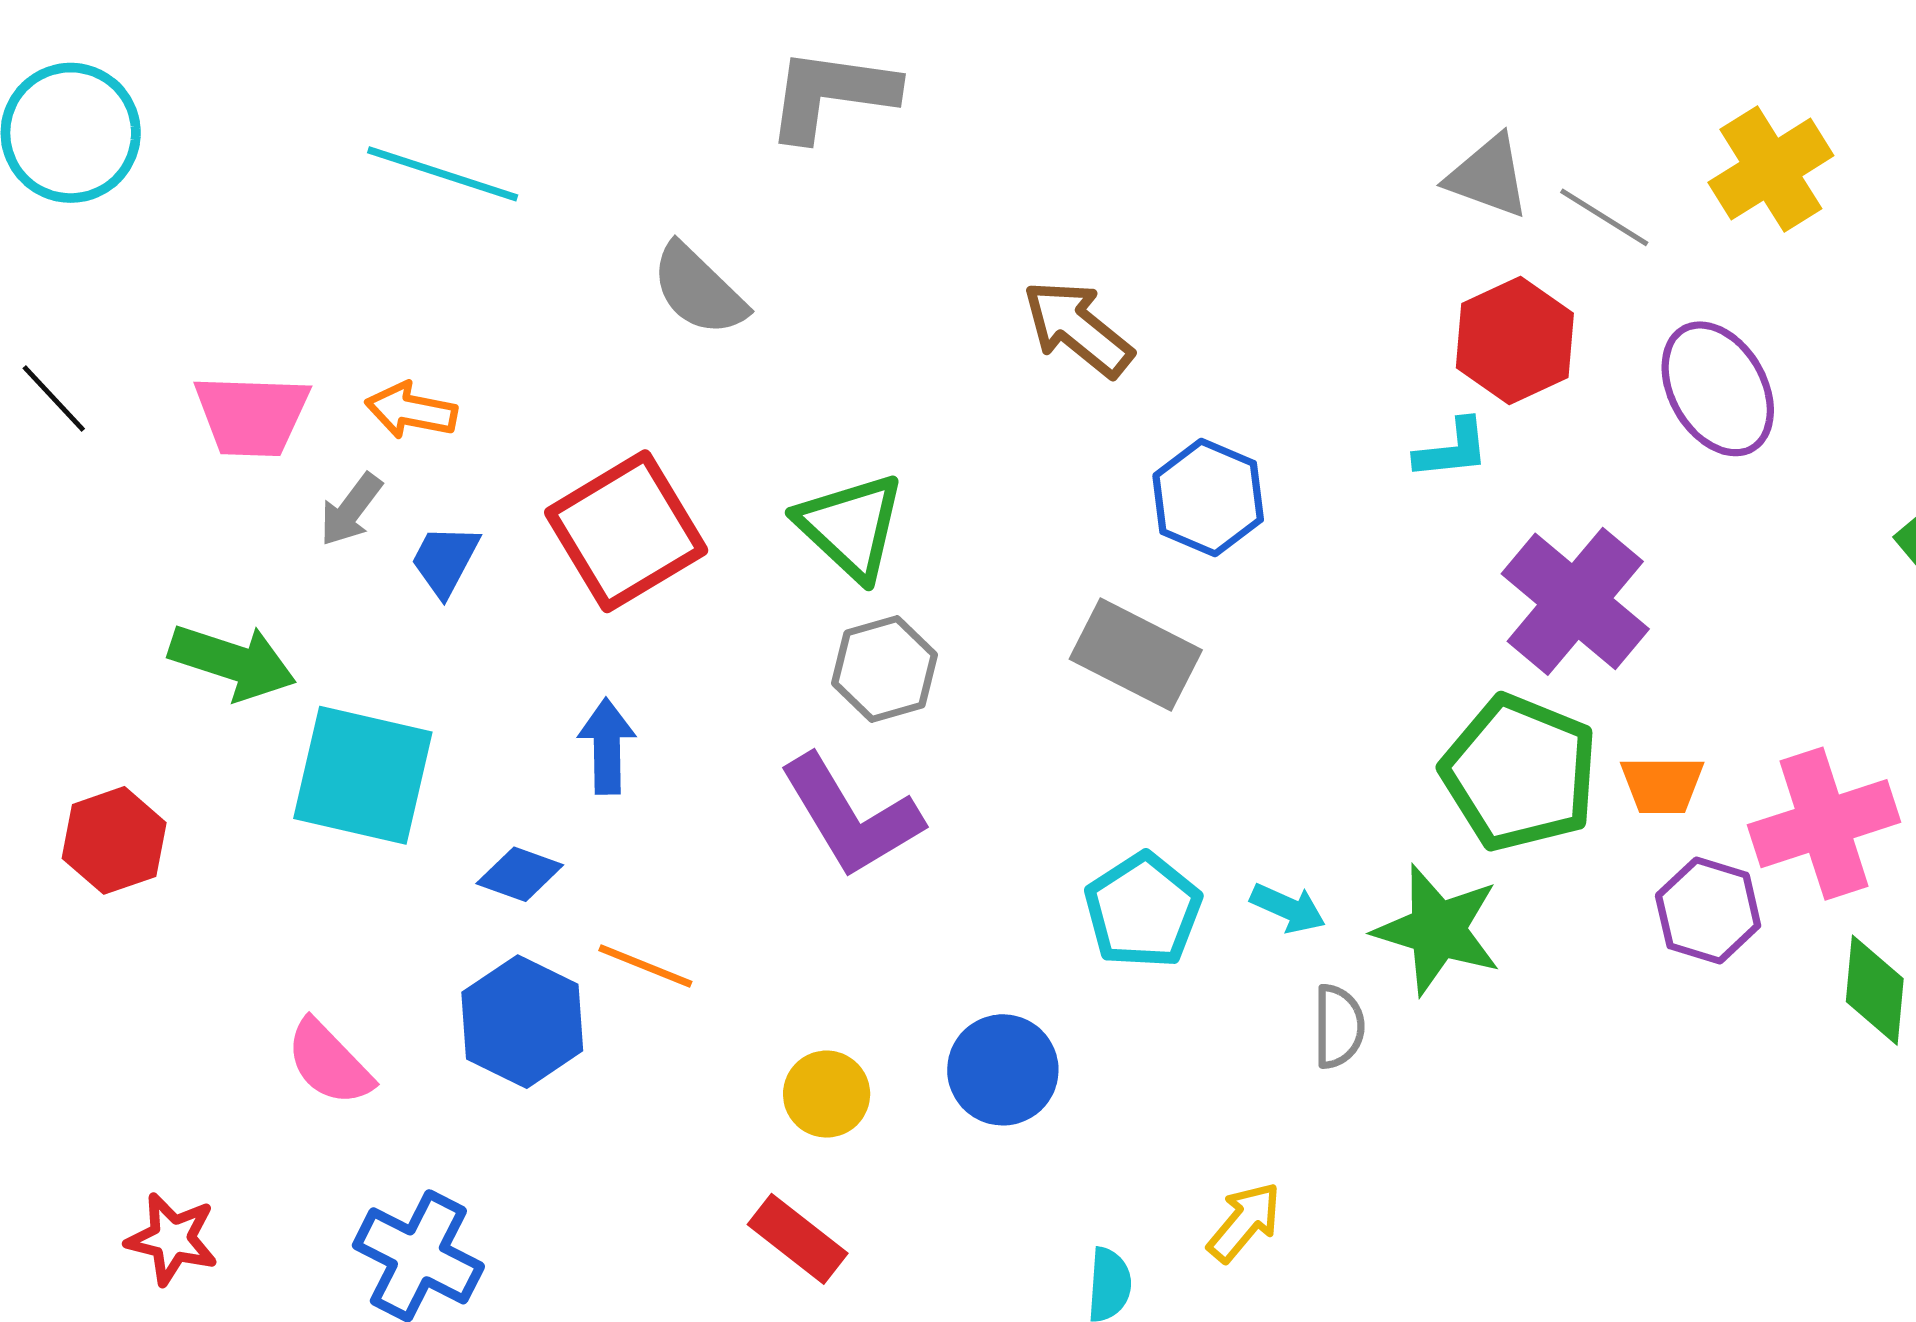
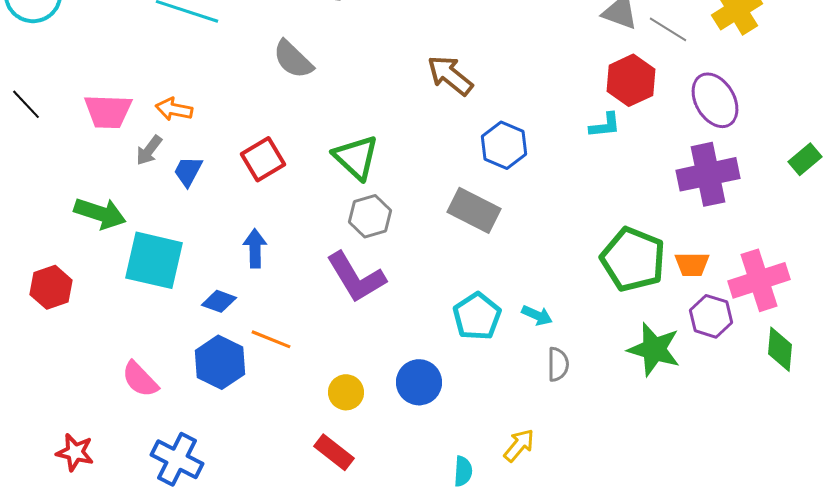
red square: (626, 531) -> (263, 159), size x0.7
purple cross: (1575, 601) -> (708, 174), moved, turned 38
green star: (1438, 930) -> (654, 349), moved

